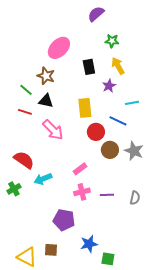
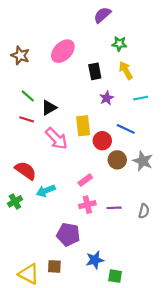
brown star: (46, 76) -> (20, 55), moved
purple star: (109, 86) -> (107, 98), moved
black triangle: (46, 101) -> (49, 108), turned -42
cyan line: (132, 103) -> (141, 98), moved
yellow rectangle: (85, 108) -> (83, 126), moved

